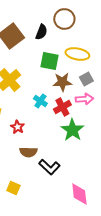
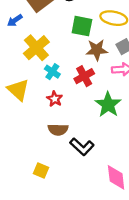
cyan cross: (40, 101) -> (52, 72), moved
red cross: (62, 107) -> (84, 76), moved
red star: (17, 127) -> (55, 99), moved

